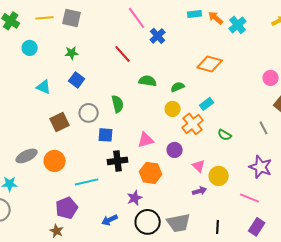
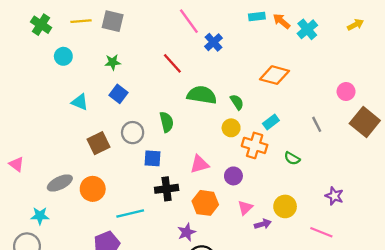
green semicircle: (148, 81) -> (202, 95), size x1.4
green semicircle: (178, 87) -> (237, 102), turned 80
orange cross: (193, 124) -> (255, 145), turned -35
gray line: (264, 128) -> (317, 124), moved
pink triangle: (199, 166) -> (245, 208), moved, turned 32
purple star: (261, 167) -> (334, 196), size x0.7

